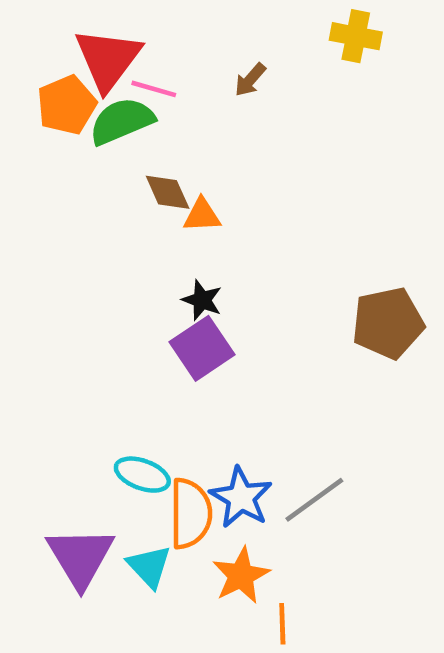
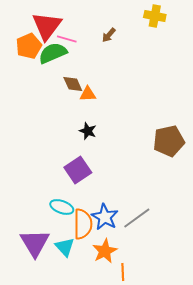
purple square: (202, 348) -> (78, 170), moved

